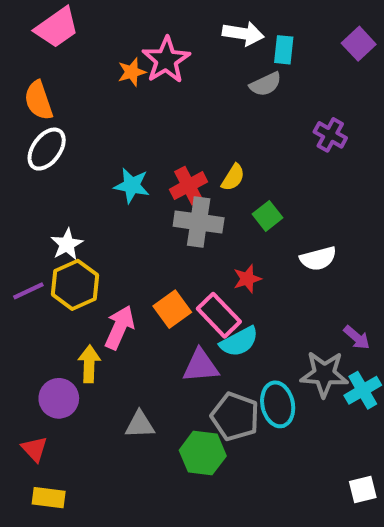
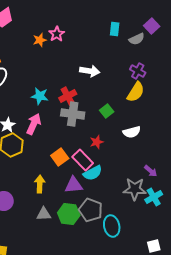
white arrow: (243, 34) -> (90, 71), moved
pink star: (166, 60) -> (57, 34), size x0.7
gray semicircle: (265, 84) -> (137, 39), moved
yellow semicircle: (233, 177) -> (136, 92), moved, size x1.5
pink arrow: (120, 327) -> (34, 124), moved
yellow arrow: (89, 364) -> (40, 184), moved
cyan ellipse: (278, 404) -> (112, 226), moved
green hexagon: (203, 453) -> (69, 214), moved

